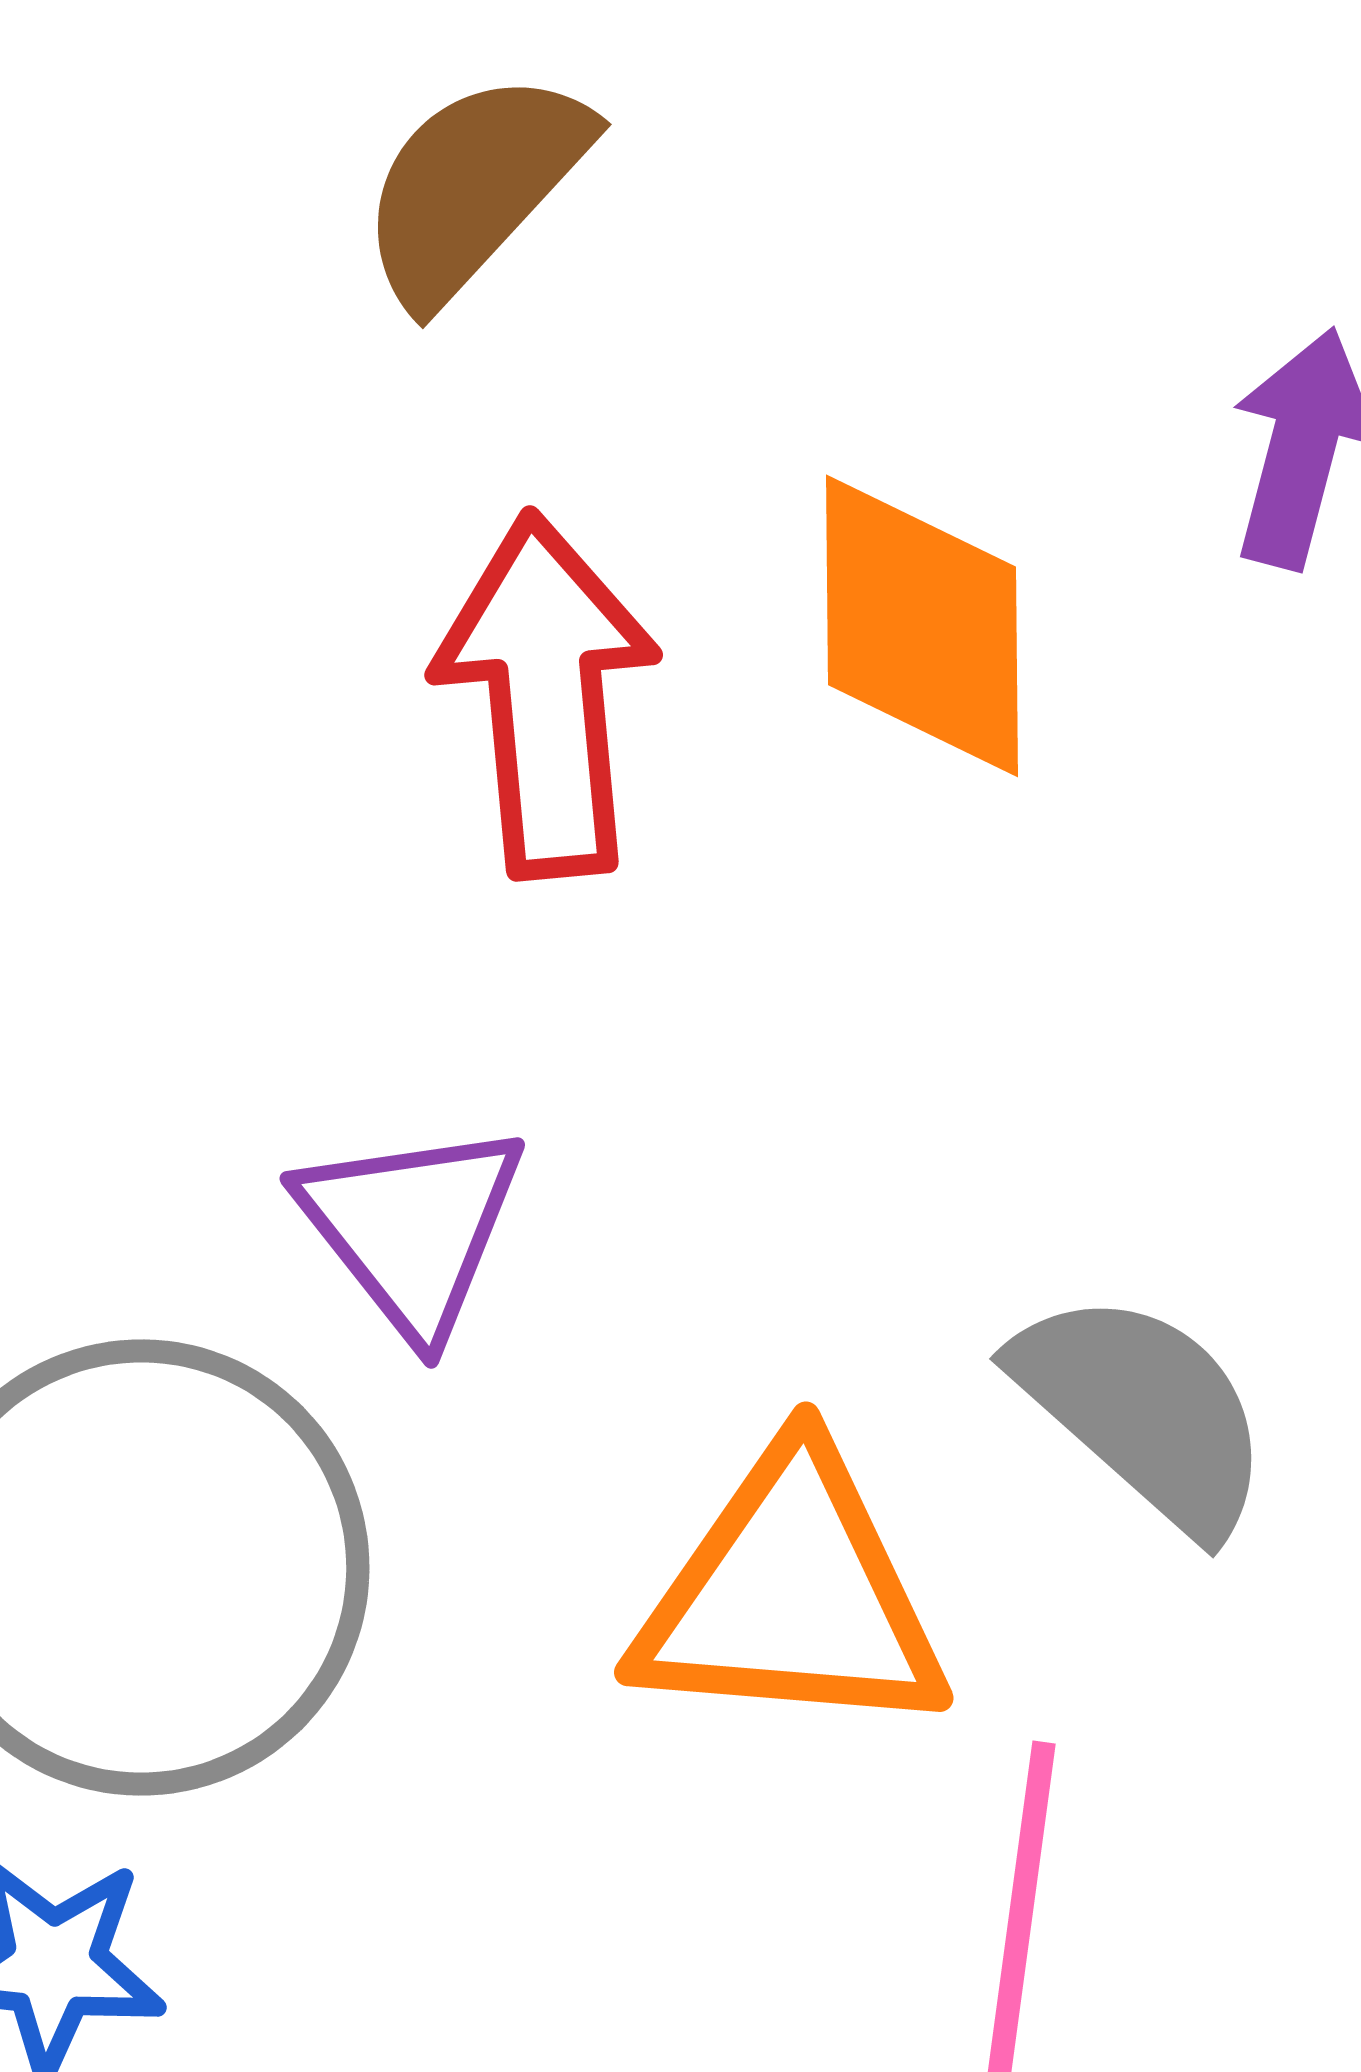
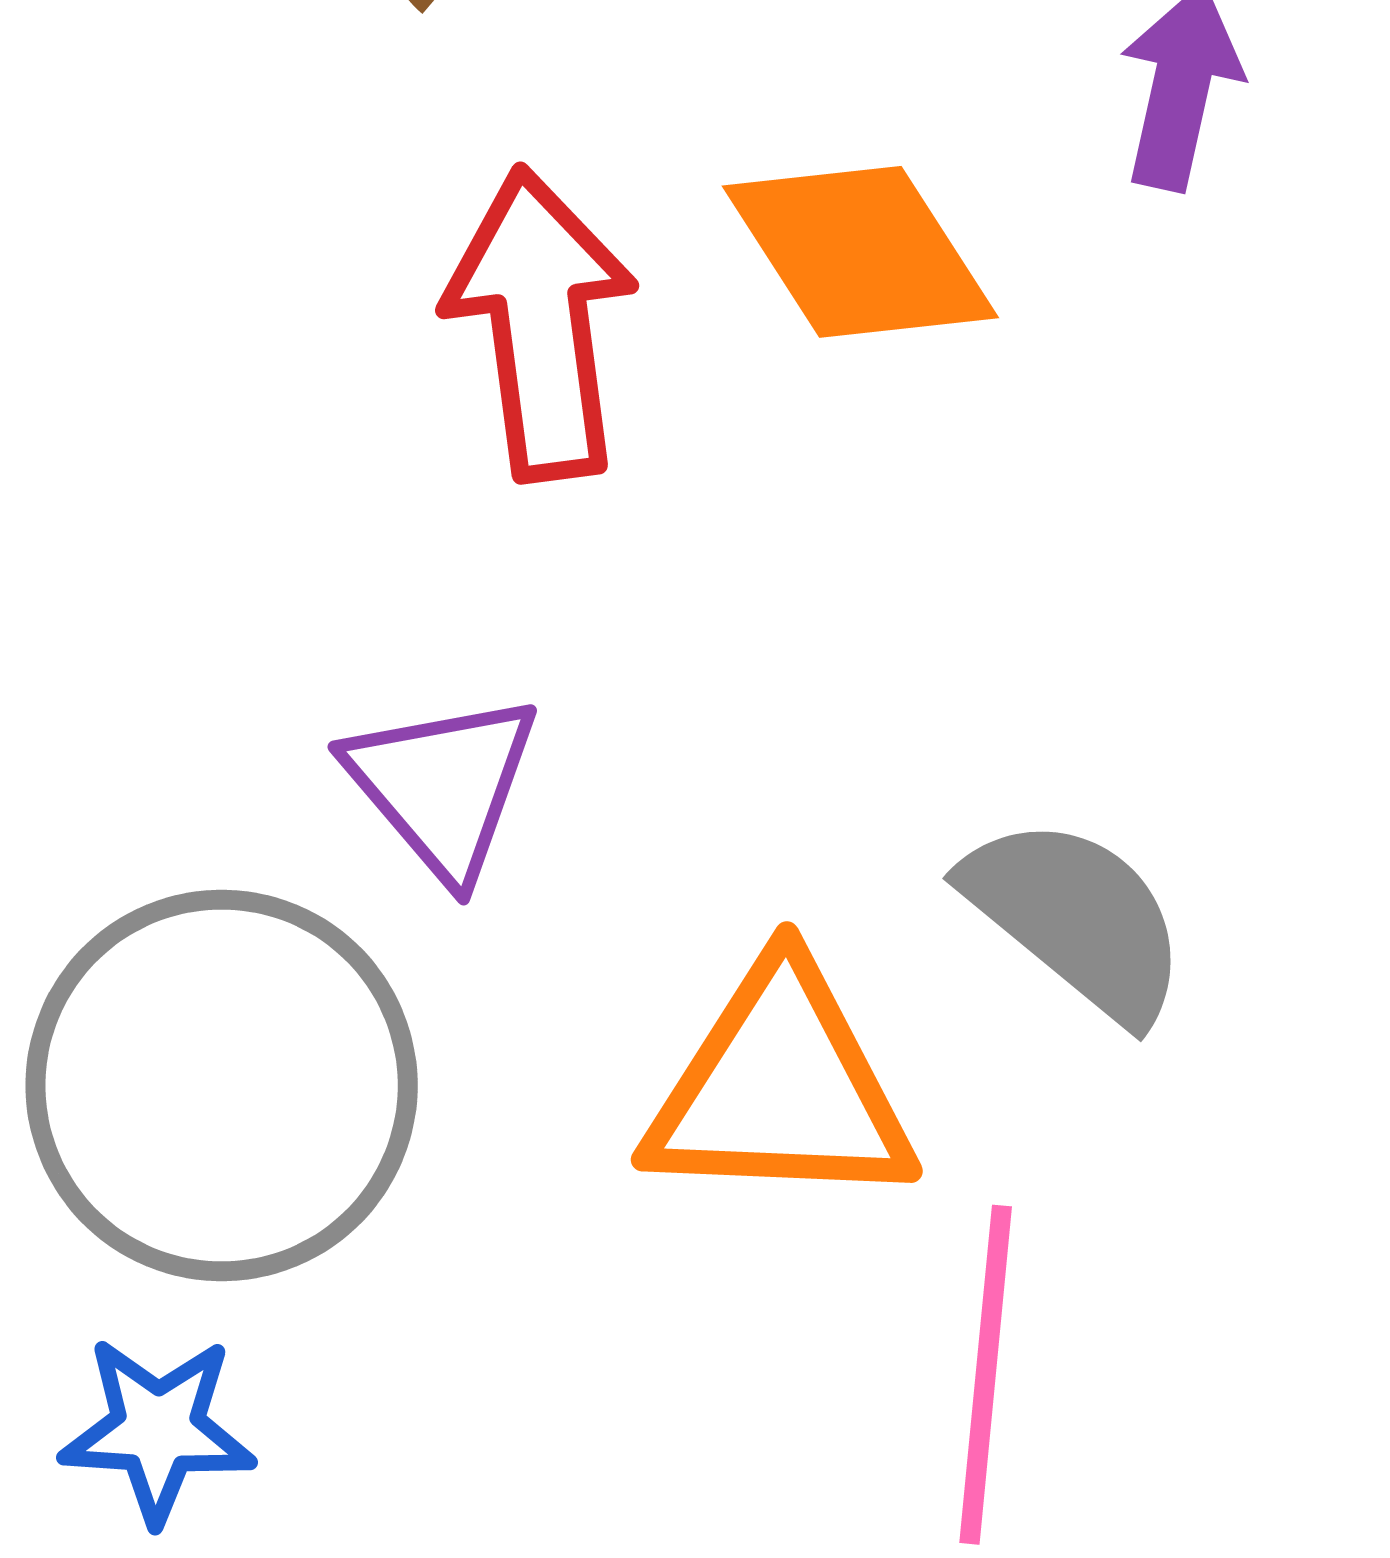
orange diamond: (922, 626) -> (860, 252), turned -30

